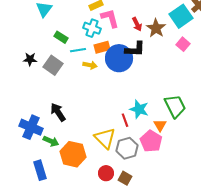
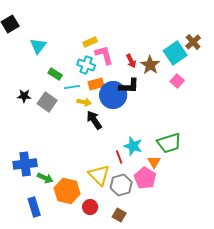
green trapezoid: (175, 106) -> (169, 143), turned 100
black arrow: (58, 112) -> (94, 120), moved
blue cross: (31, 127) -> (25, 164), turned -30
red circle: (106, 173) -> (90, 207), moved

